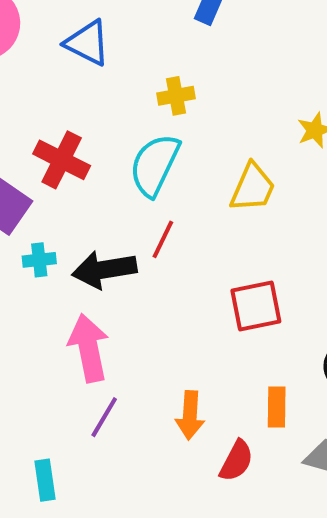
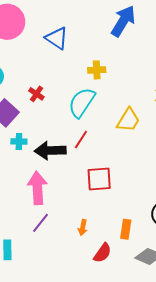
red cross: (62, 160) -> (36, 94), size x0.6
red square: (256, 306) -> (99, 179), moved
orange arrow: (190, 415) -> (83, 228), size x0.7

